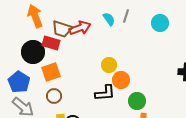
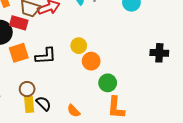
black L-shape: (105, 93) -> (46, 56), moved
brown circle: (54, 96) -> (27, 89), moved

